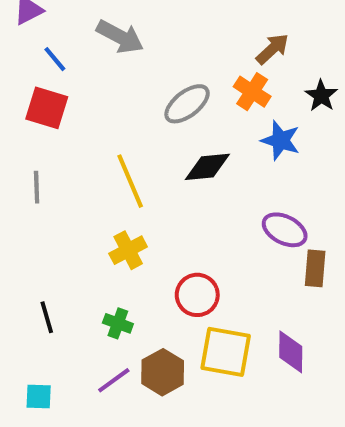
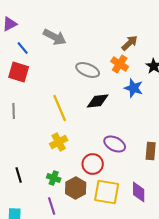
gray ellipse: (187, 104) -> (88, 70), turned 60
purple ellipse: (285, 230) -> (115, 144), moved
brown hexagon: (163, 372) -> (76, 188), moved
purple line: (114, 380) -> (52, 206), turned -72

